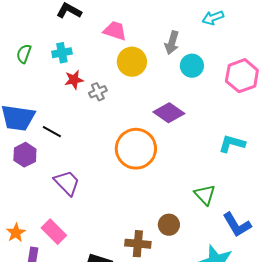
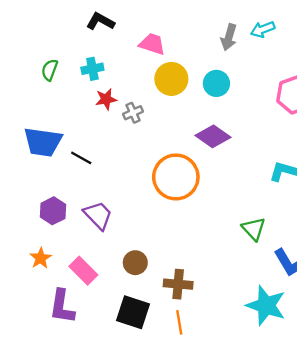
gray arrow: (172, 43) -> (229, 37), moved
cyan circle: (192, 66) -> (216, 83), moved
purple hexagon: (25, 155) -> (53, 211), moved
brown circle: (169, 225) -> (135, 263), moved
orange star: (16, 233) -> (41, 258), moved

